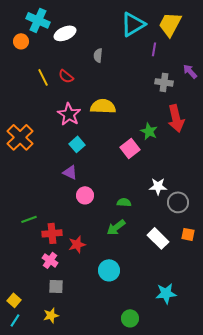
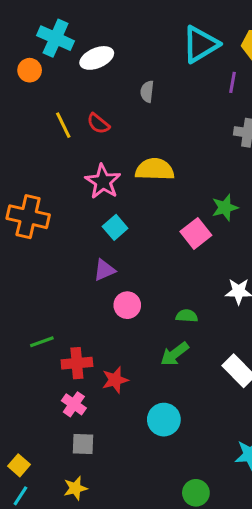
green star: (149, 131) -> (225, 207), turned 30
orange cross: (20, 137) -> (28, 217), turned -32
purple triangle: (70, 172) -> (104, 270), turned -49

